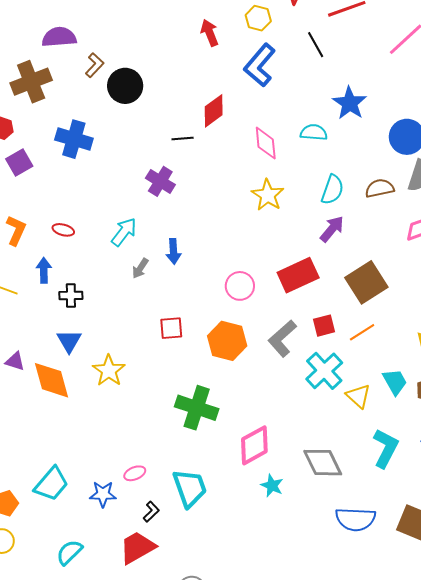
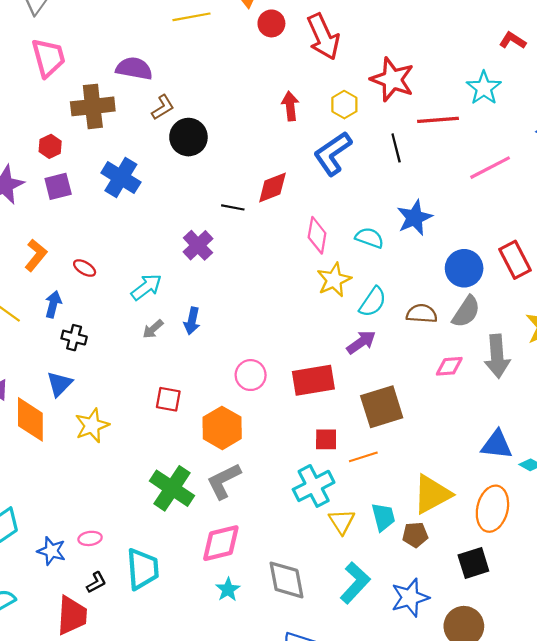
yellow star: (268, 195) -> (334, 280), moved
gray L-shape: (282, 338) -> (224, 481), moved
red trapezoid: (137, 547) -> (72, 615), turned 108

